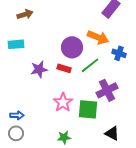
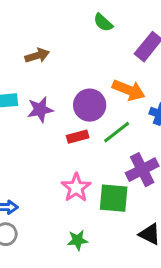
brown arrow: (25, 14) -> (37, 56), moved
red rectangle: (64, 68) -> (78, 137), turned -32
purple star: (39, 69) -> (40, 110), moved

